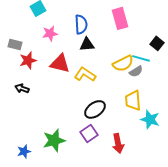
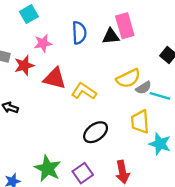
black triangle: (87, 44) -> (111, 36), moved
cyan line: (141, 58) -> (160, 96), moved
red star: (28, 60) -> (24, 66), moved
purple square: (89, 133) -> (83, 173), moved
green star: (54, 140) -> (48, 168), turned -30

